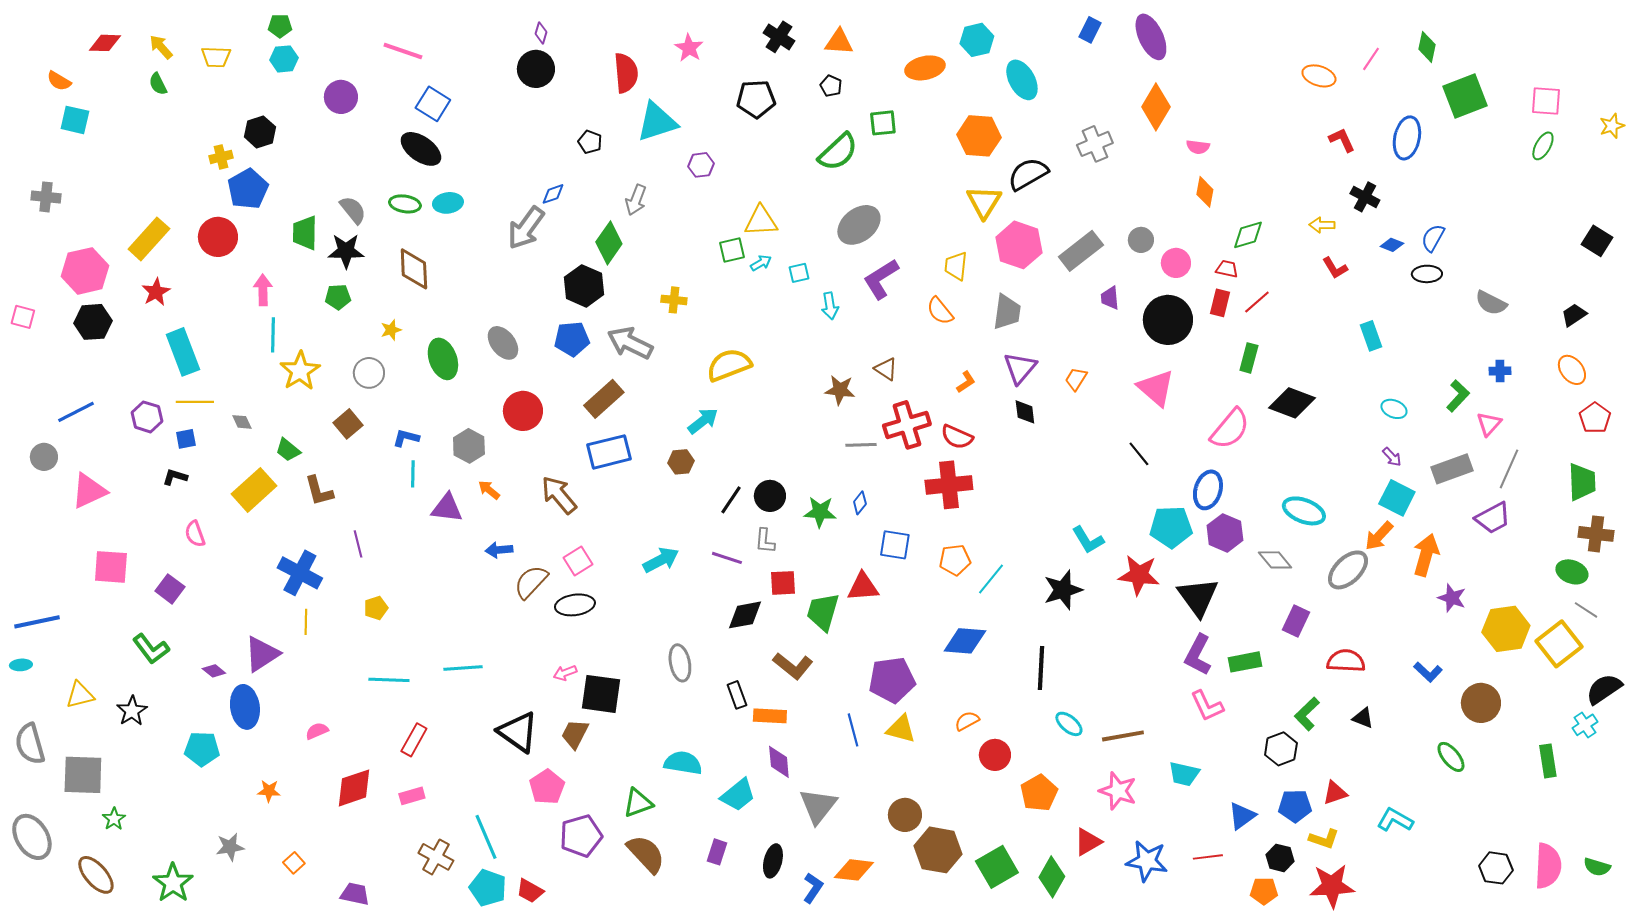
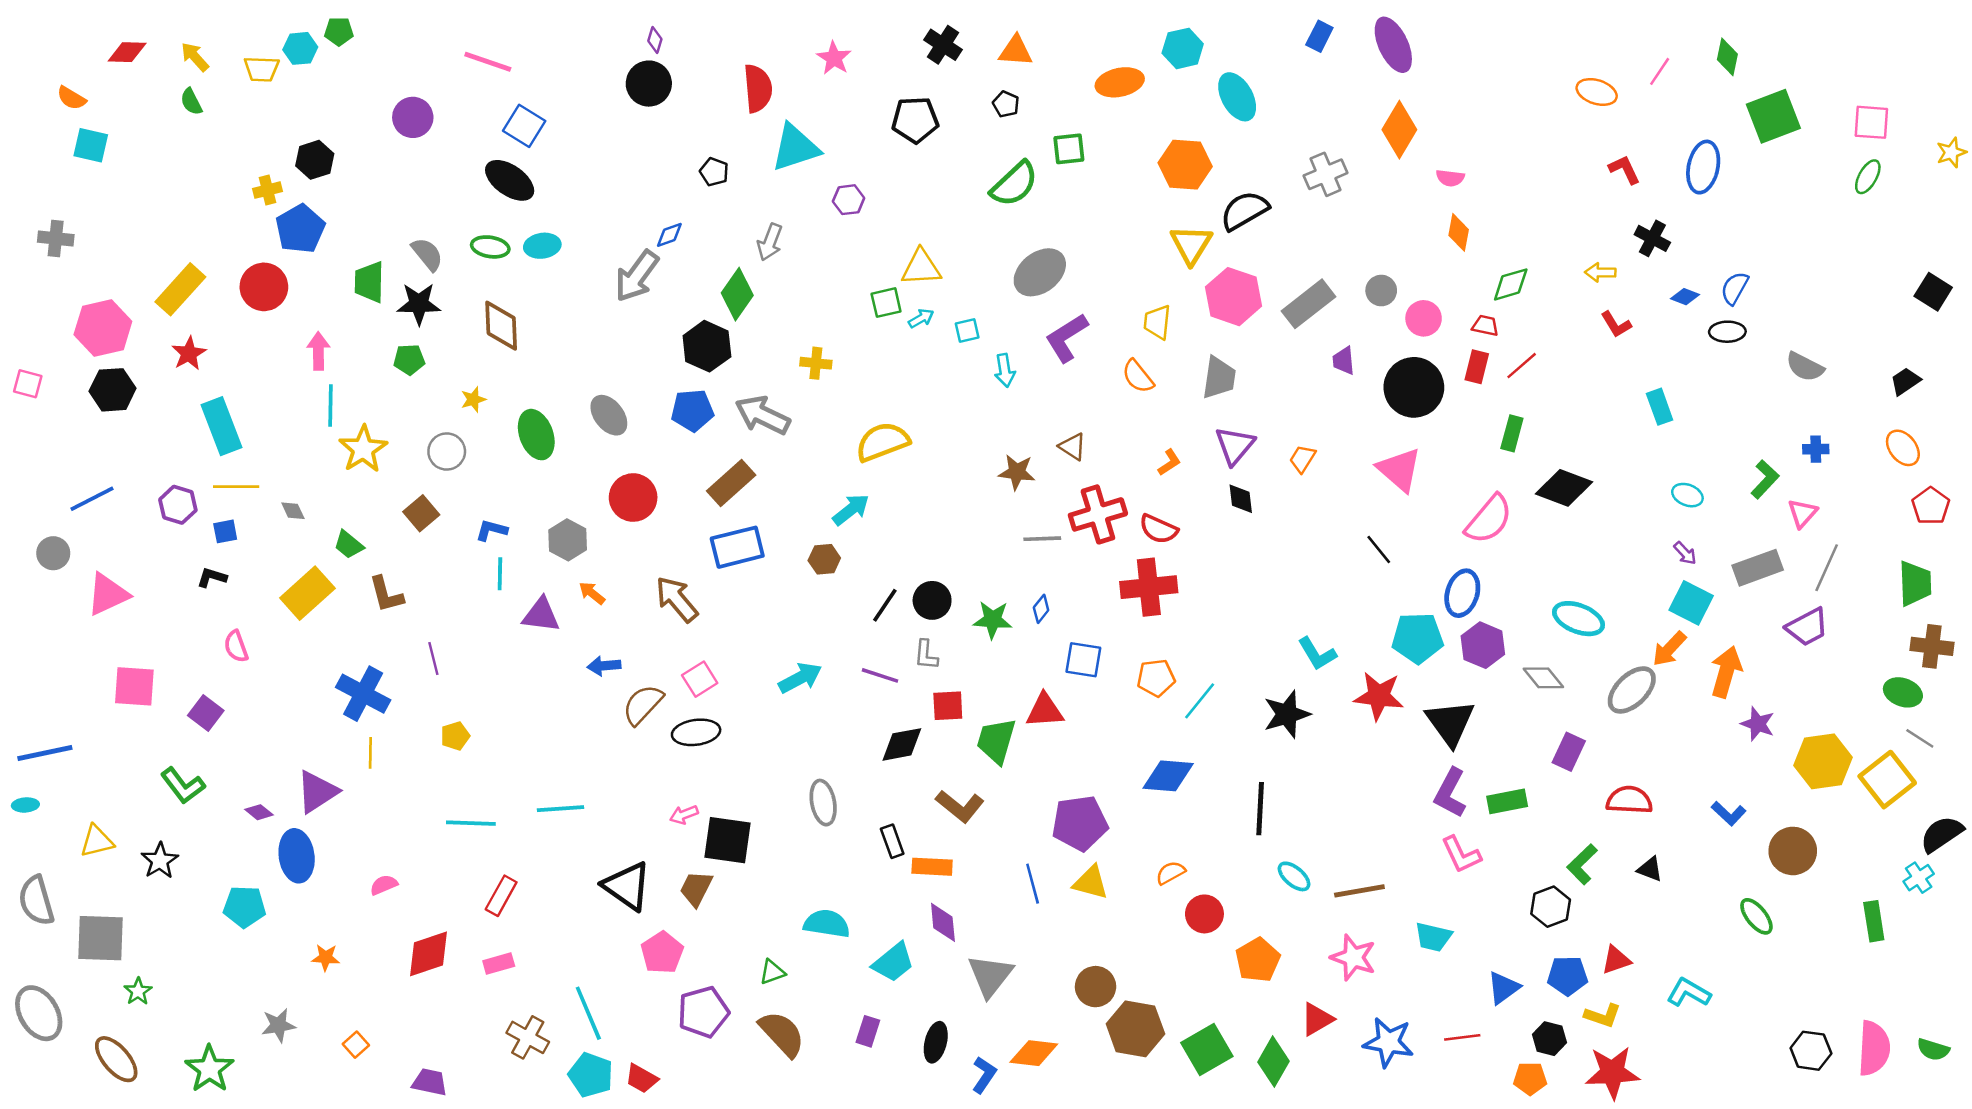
cyan hexagon: (284, 59) -> (300, 48), moved
green triangle: (638, 803) -> (772, 972), size x0.7

